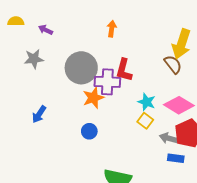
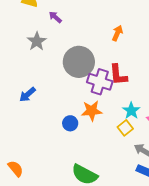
gray star: (34, 59) -> (37, 41), turned 30
red L-shape: (124, 70) -> (118, 75), turned -35
orange star: (93, 98) -> (92, 111), moved

